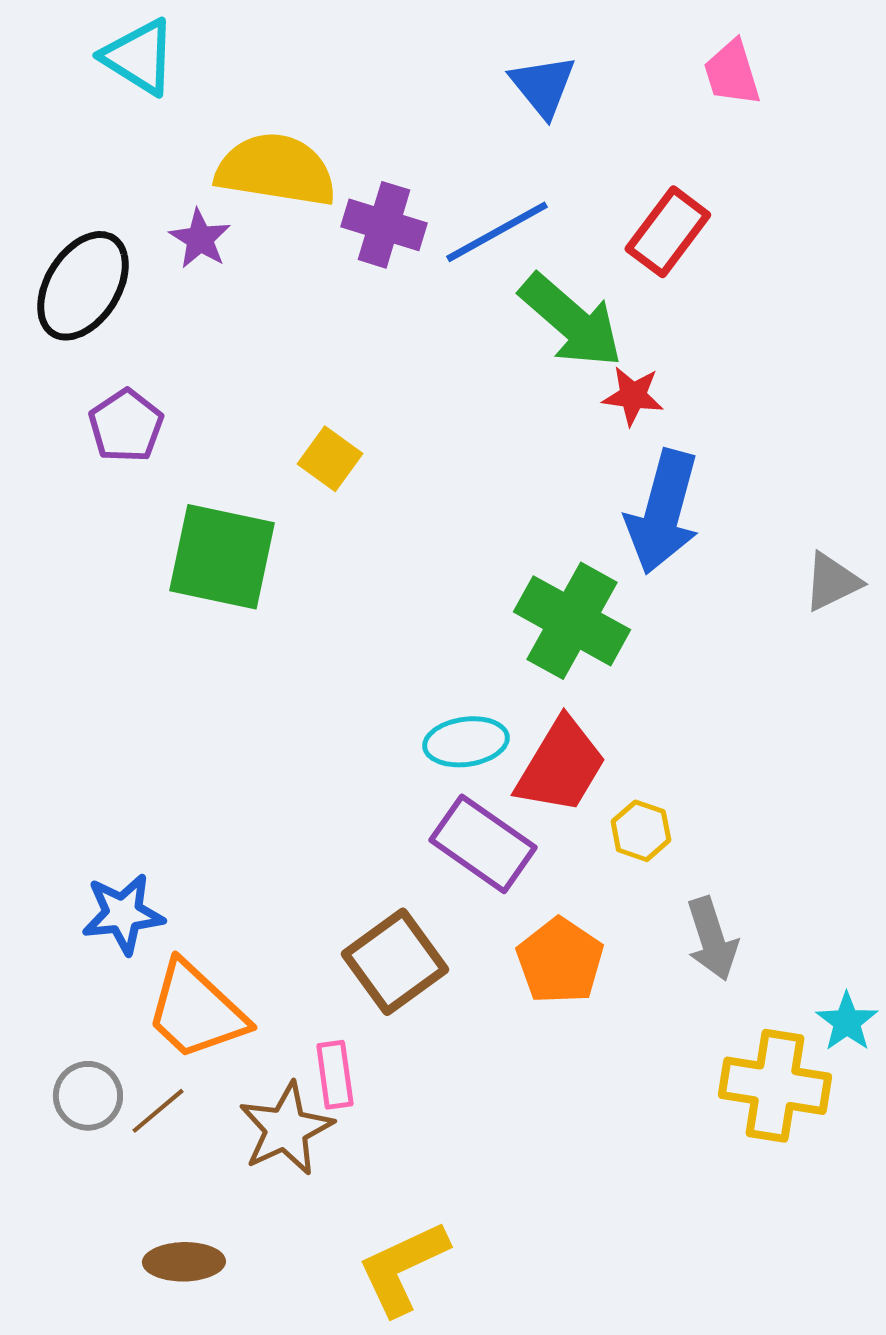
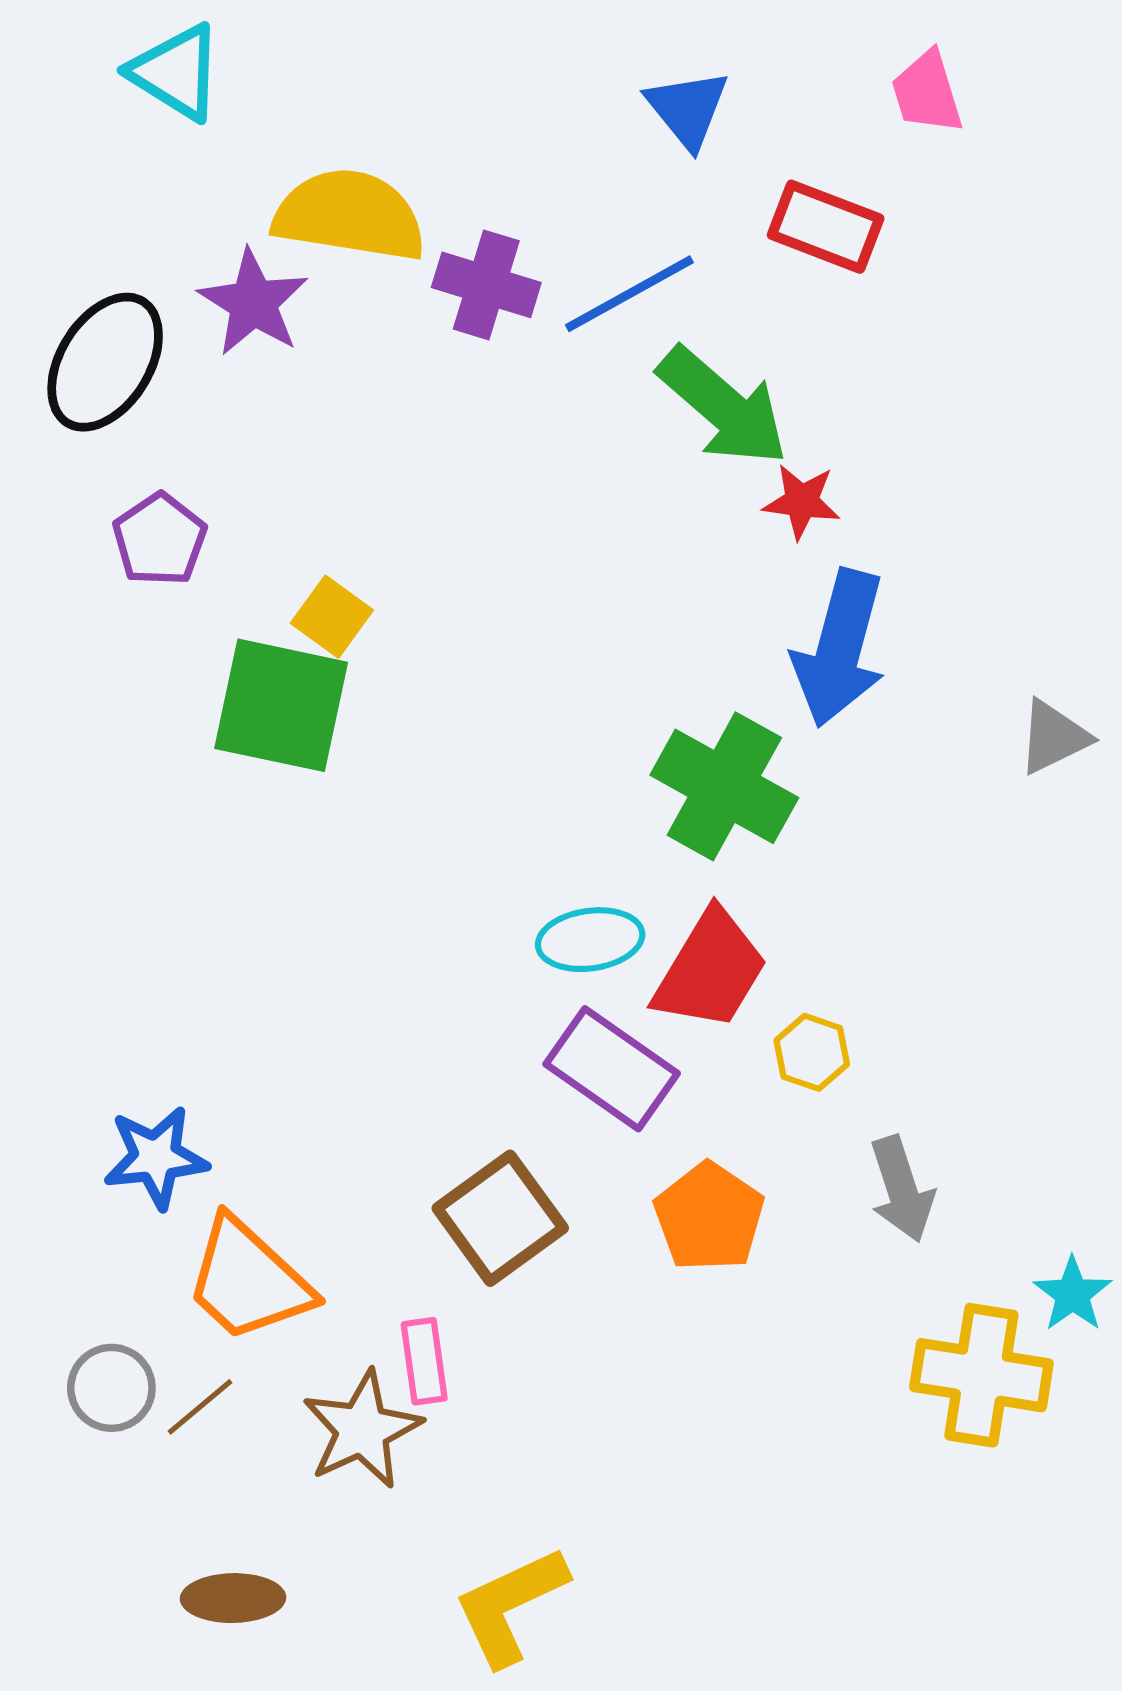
red rectangle: (668, 232) -> (826, 227), moved, turned 74
purple star: (200, 239) -> (253, 303), size x1.4
yellow square: (330, 459) -> (332, 617), moved

